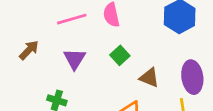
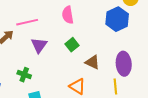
pink line: (72, 19) -> (27, 22), moved

